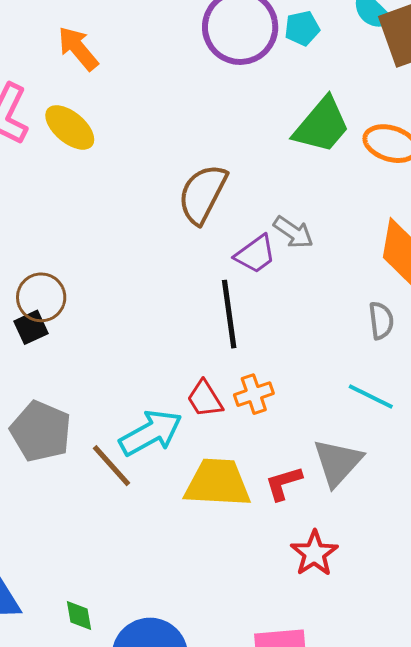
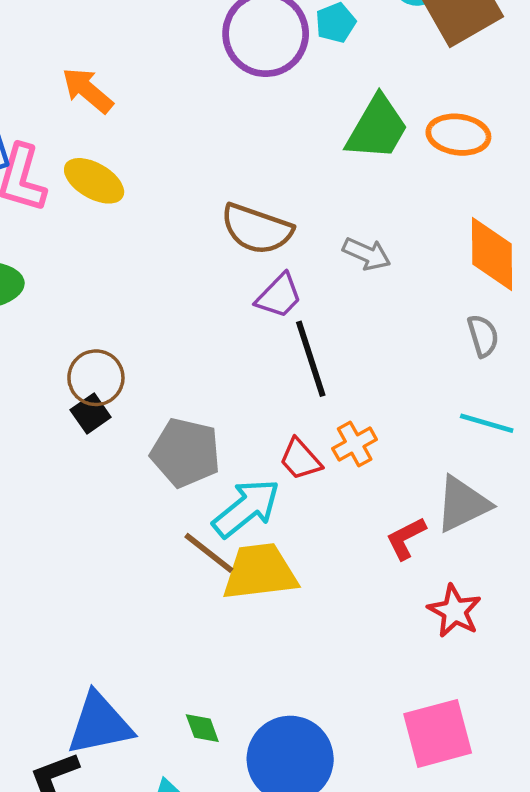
brown semicircle: (203, 194) -> (257, 229), turned -88
purple trapezoid: (255, 254) -> (279, 296), moved
gray pentagon: (41, 431) -> (186, 453), moved
gray triangle: (338, 462) -> (463, 504), turned 32
yellow trapezoid: (218, 483) -> (260, 572), moved

